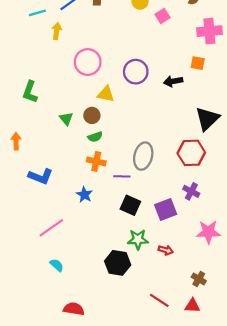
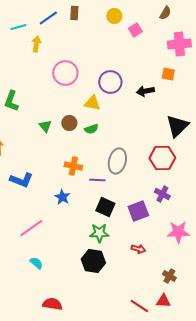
yellow triangle: (106, 94) -> (92, 103), moved
green semicircle: (95, 137) -> (91, 129), moved
green star: (138, 239) -> (99, 233), moved
red line: (159, 300) -> (139, 306), moved

